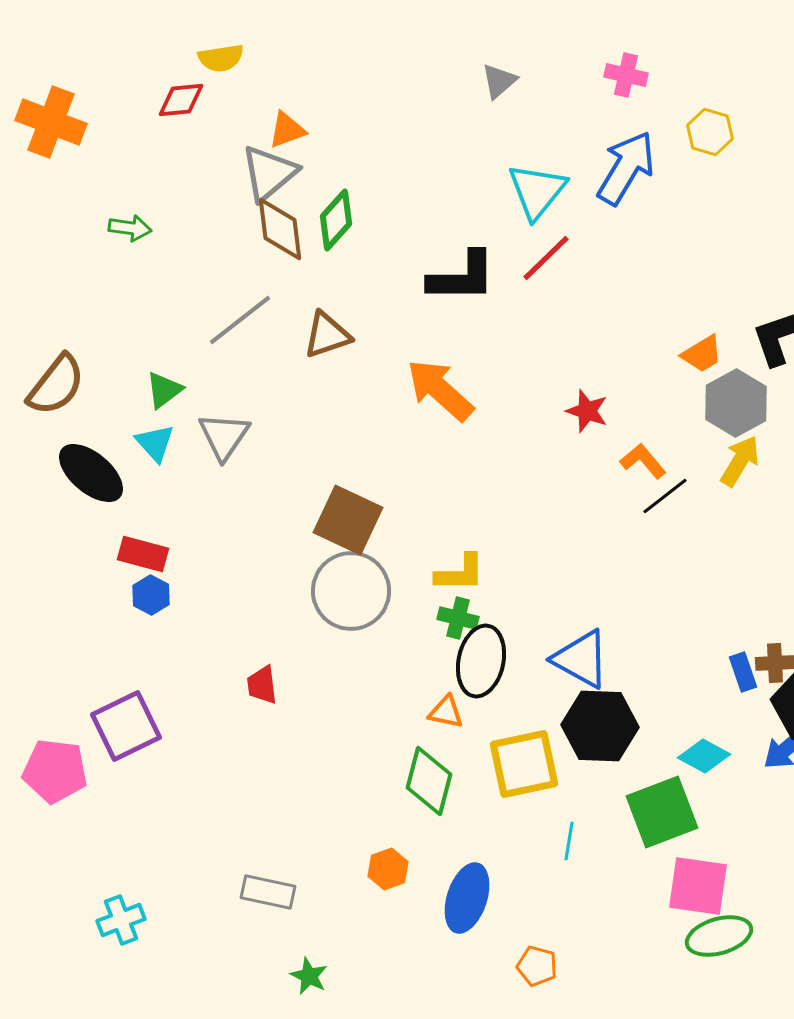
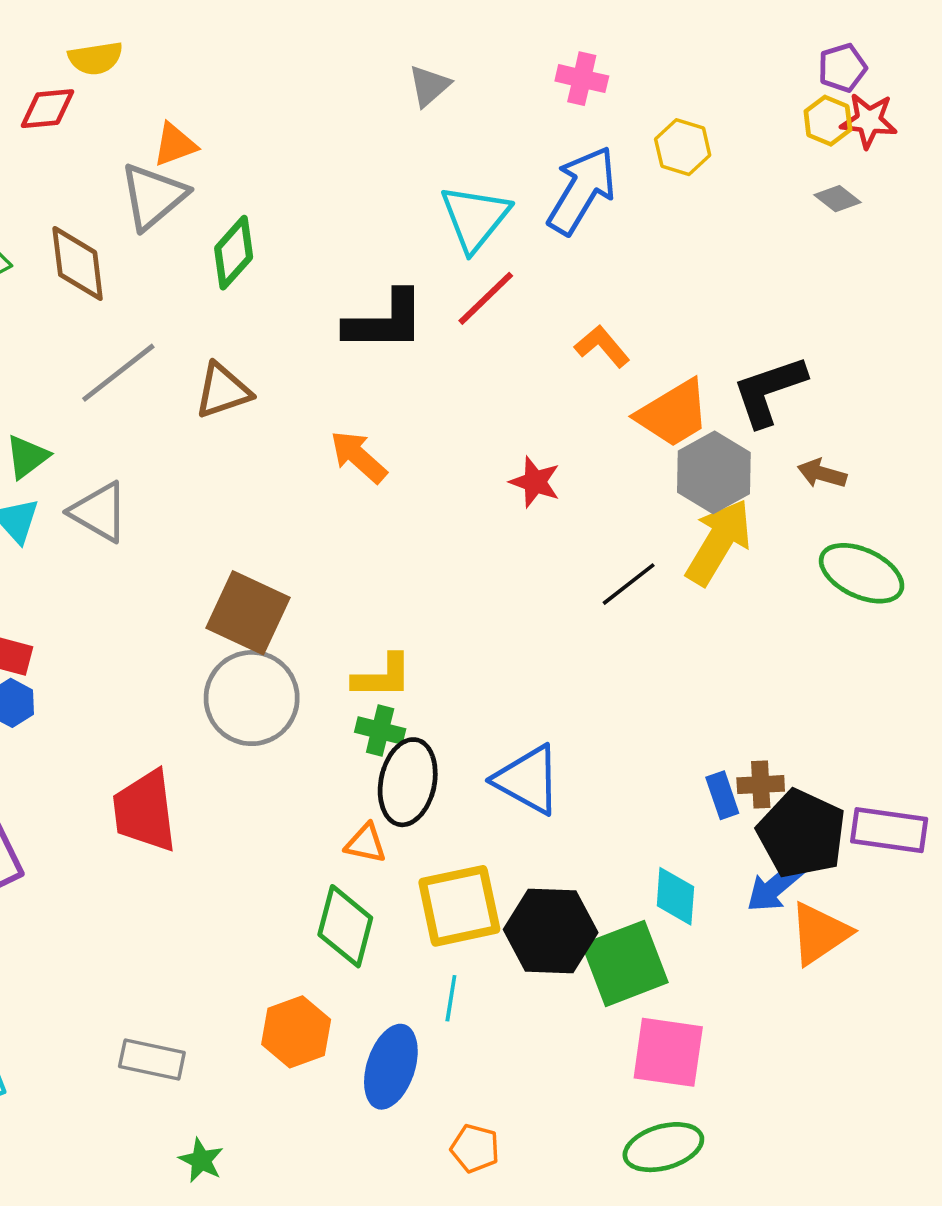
brown diamond: (280, 229) -> (78, 263), moved
orange trapezoid: (702, 354) -> (673, 414), size x1.5
orange arrow: (440, 390) -> (358, 457), size x0.7
gray triangle: (224, 436) -> (99, 512), turned -34
orange L-shape: (643, 461) -> (602, 346), moved
yellow arrow: (740, 461) -> (719, 542), size x1.4
red trapezoid: (262, 685) -> (145, 811), size x1.8
black hexagon: (600, 726) -> (551, 931), moved
cyan diamond: (704, 756) -> (675, 896), turned 66
cyan line: (569, 841) -> (451, 998), moved
orange hexagon: (388, 869) -> (296, 1032), size x1.4
green ellipse: (719, 936) -> (663, 1147), moved

